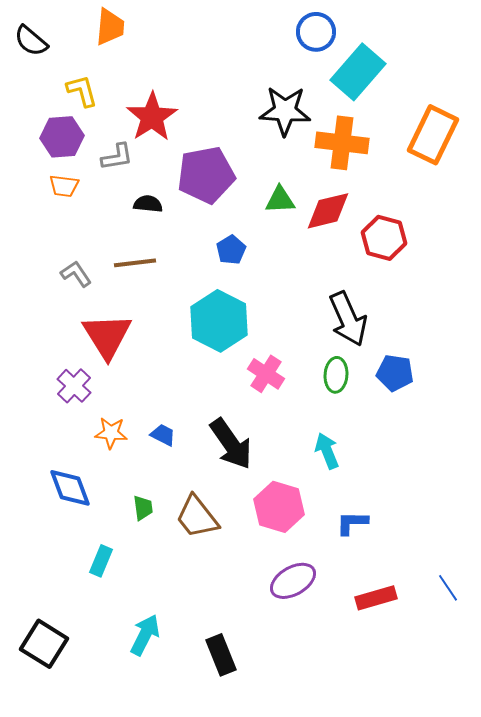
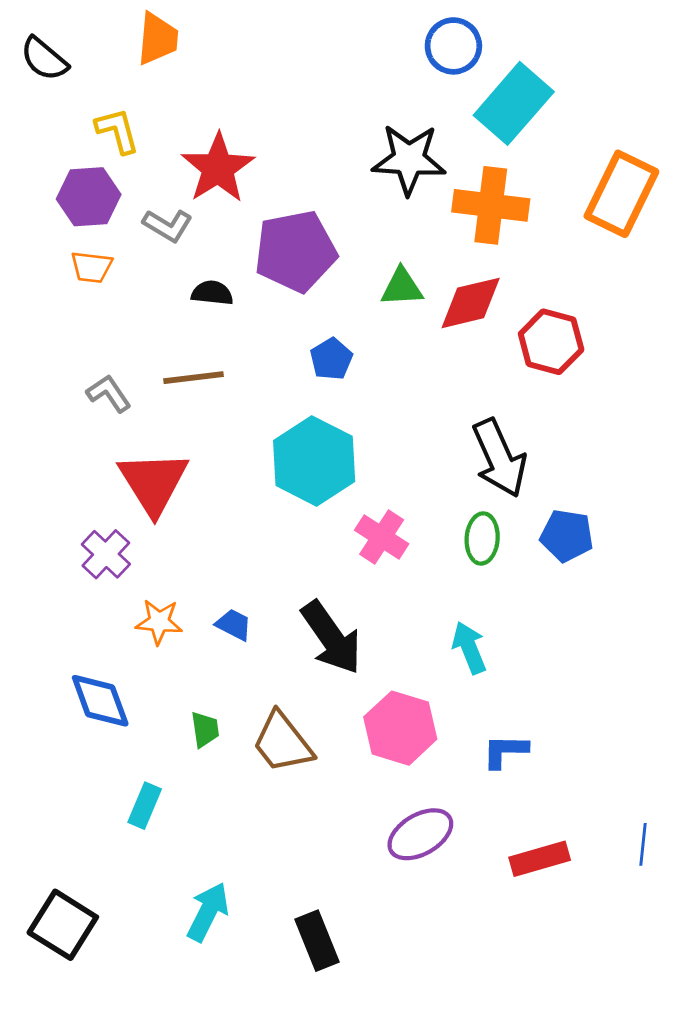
gray L-shape: (117, 157) -> (168, 225), turned 40
blue line: (448, 588) -> (643, 844), turned 40

